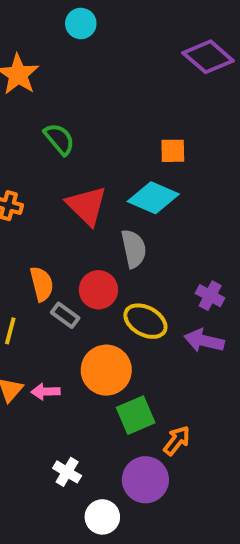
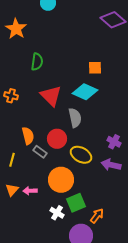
green semicircle: (59, 139) -> (37, 62), turned 48
white cross: (67, 472) -> (57, 213), moved

